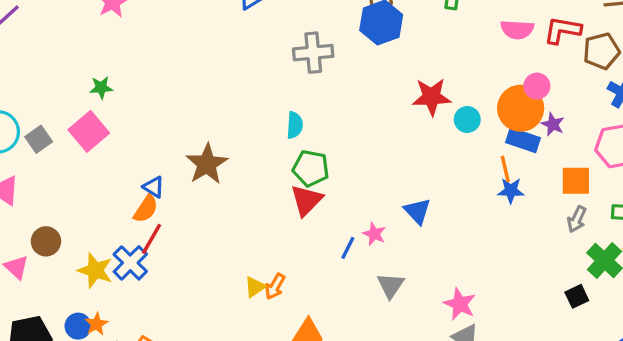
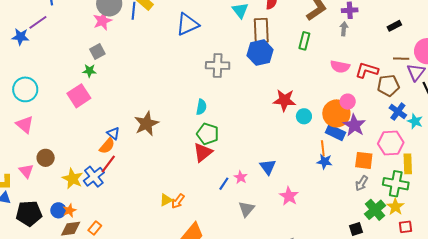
purple star: (553, 124) -> (354, 125), size x1.6
gray square: (39, 139) -> (97, 51), moved
pink star: (460, 304) -> (289, 196), moved

